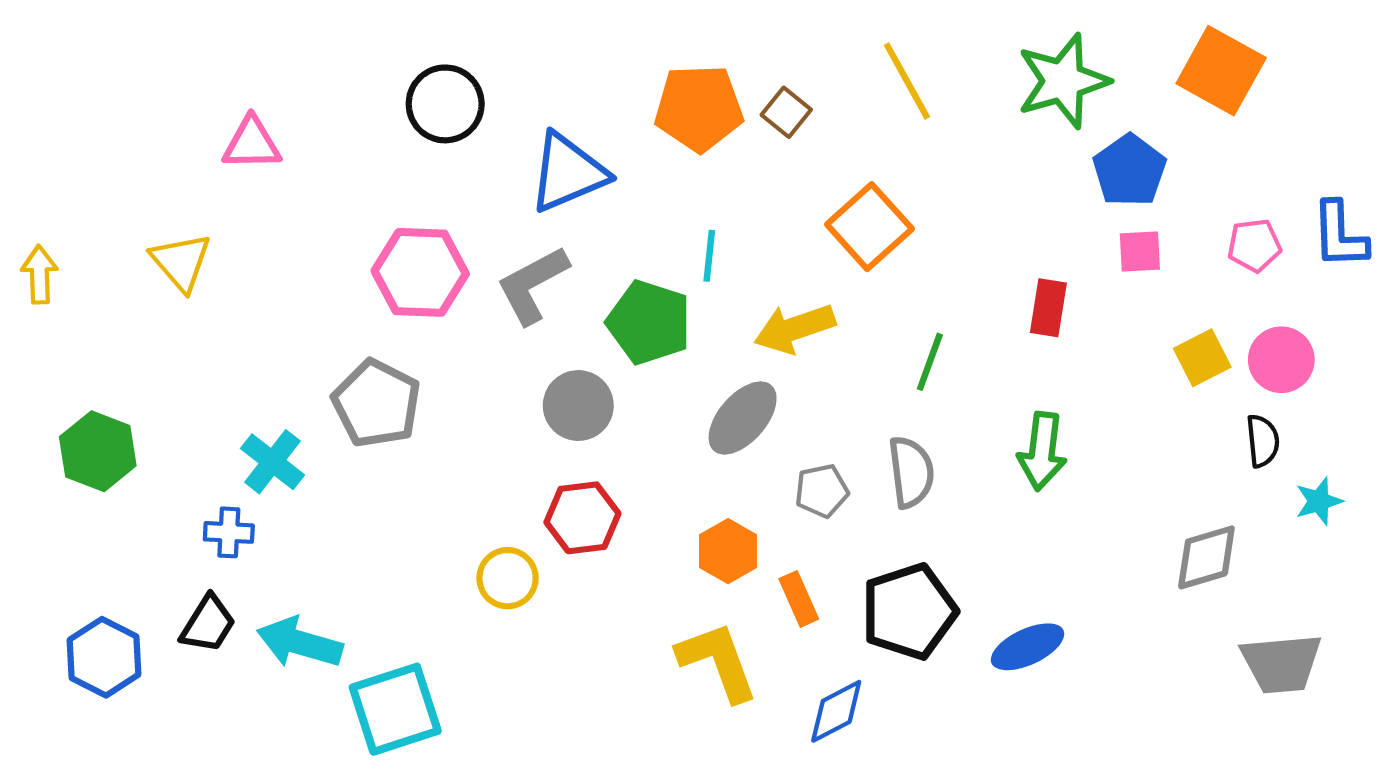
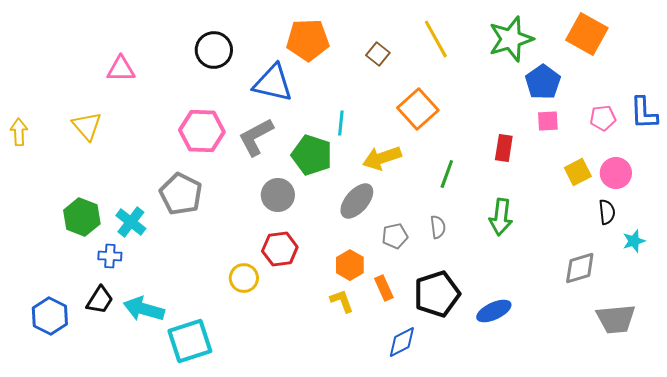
orange pentagon: (699, 108) -> (308, 40), moved
blue triangle: (568, 173) -> (273, 83), turned 36
green hexagon: (98, 451) -> (82, 217), moved
gray semicircle: (911, 472) -> (438, 227), size x0.7
yellow L-shape: (718, 661) -> (342, 301), moved, size x0.6

